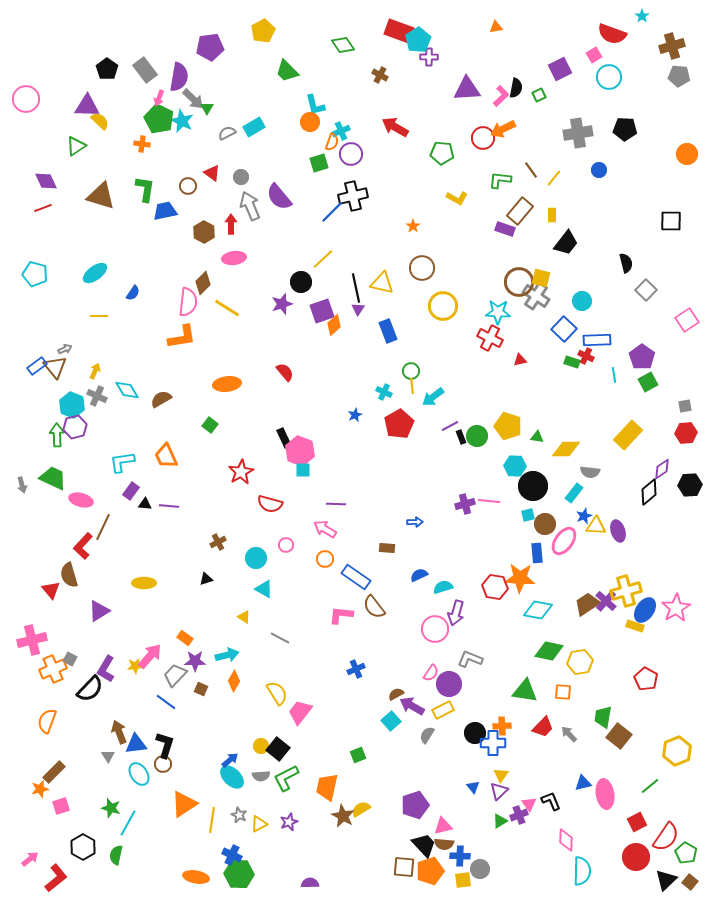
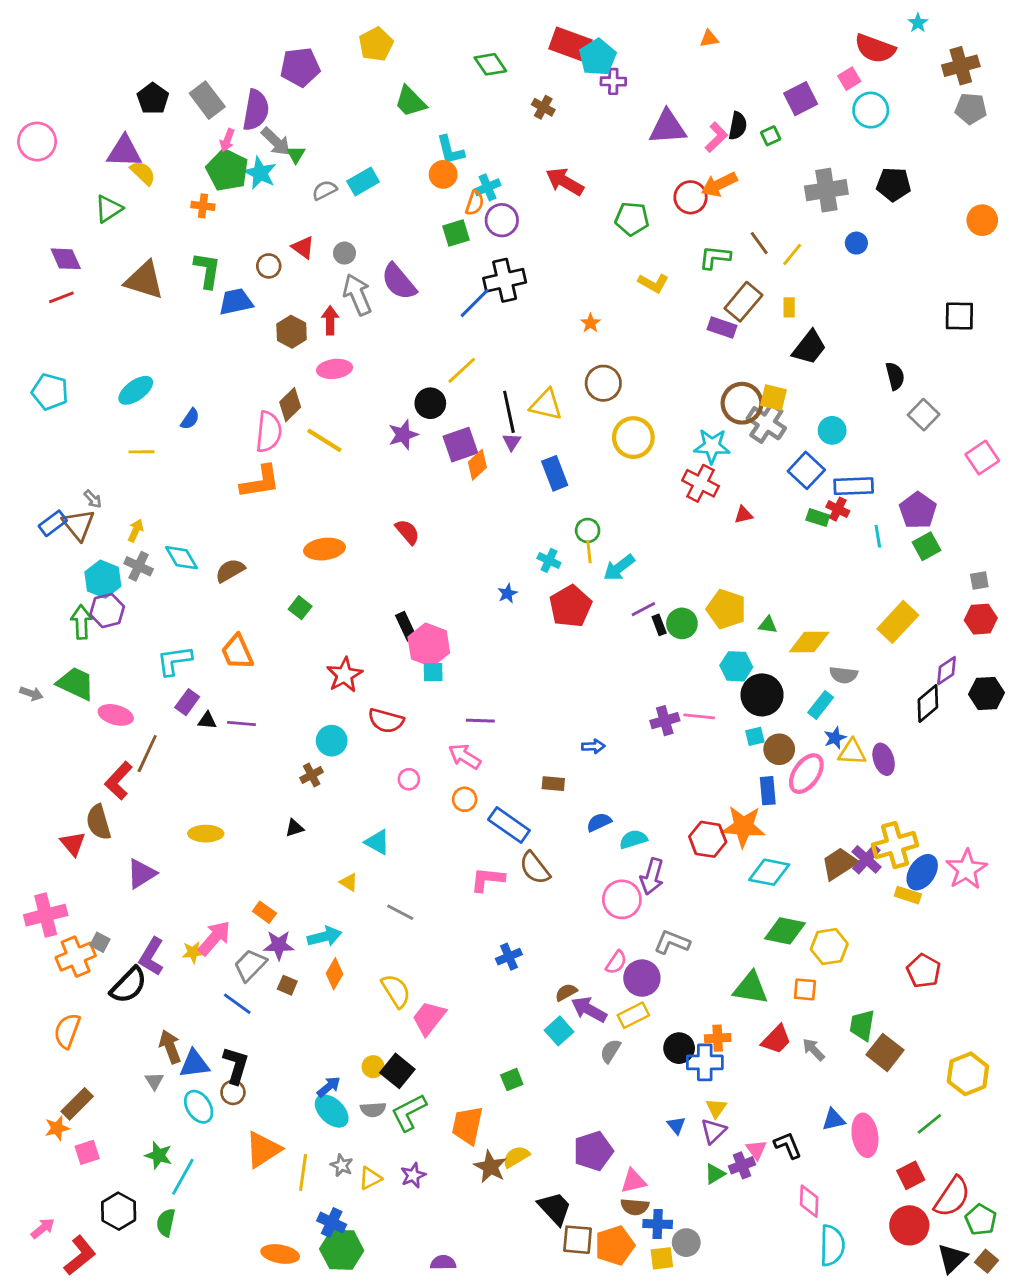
gray arrow: (65, 349) -> (93, 499), turned 72
gray arrow: (22, 485) -> (31, 693), turned -56
cyan circle: (256, 558) -> (332, 741), moved
black trapezoid: (424, 845) -> (555, 1208), moved

